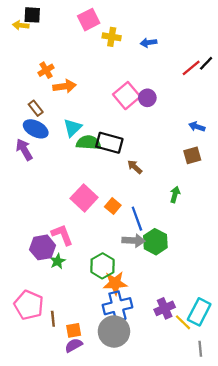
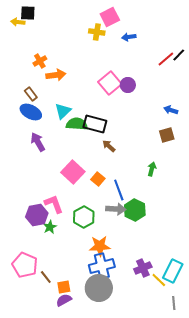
pink square: (89, 20) -> (110, 17), moved
purple arrow: (24, 150) -> (38, 142), moved
brown arrow: (135, 167) -> (109, 146), moved
green hexagon: (102, 266) -> (84, 217), moved
brown line: (53, 319) -> (46, 277), turned -32

